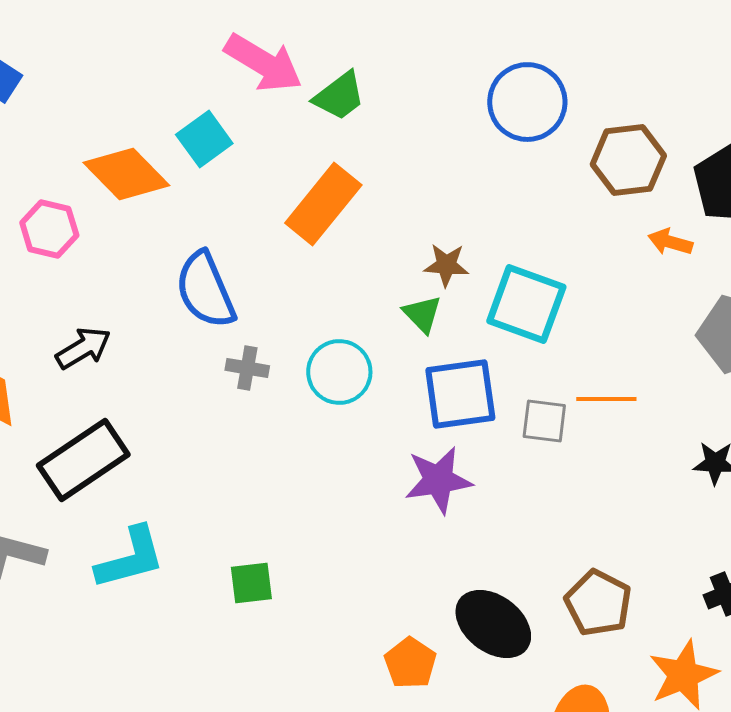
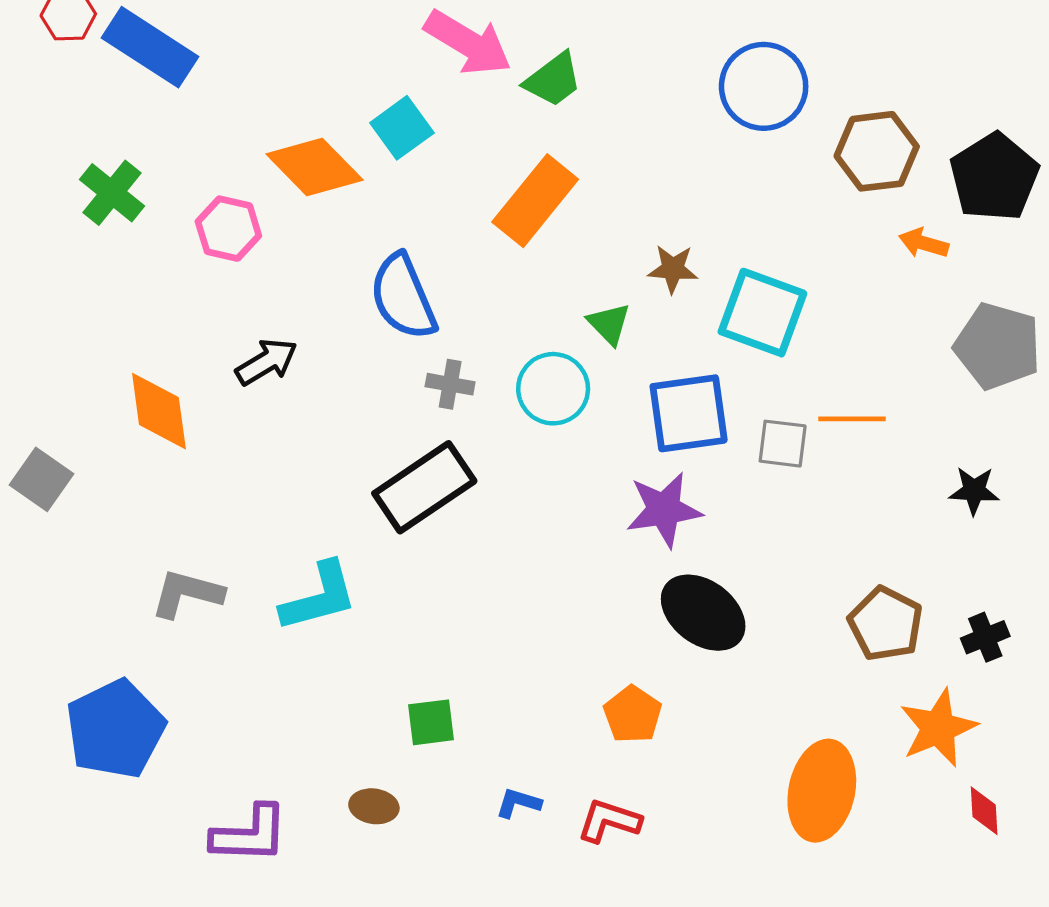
green triangle: (422, 314) -> (609, 324), moved
black rectangle: (83, 460) -> (424, 487), moved
green square: (251, 583) -> (431, 722), moved
brown pentagon: (598, 603) -> (886, 624), moved
black ellipse: (493, 624) -> (703, 613), moved

